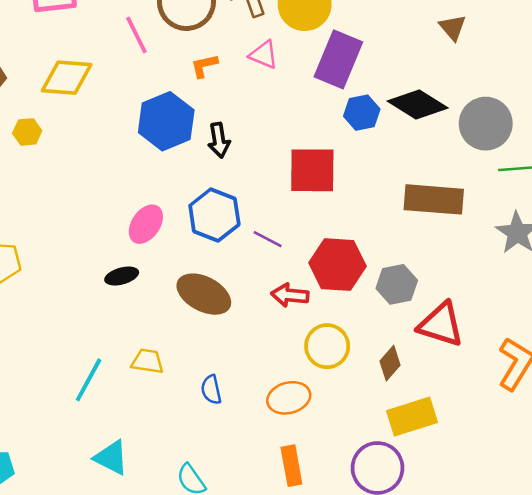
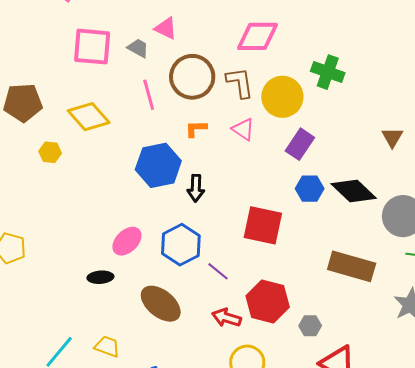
purple rectangle: (338, 59) -> (300, 144), size x0.7
yellow diamond: (67, 78) -> (89, 117), turned 33
gray hexagon: (397, 284) -> (310, 326), size x0.7

